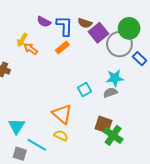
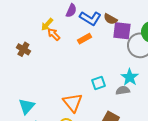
purple semicircle: (44, 22) -> (71, 11), turned -104
blue L-shape: (65, 26) -> (90, 18), turned 110
purple square: (99, 33) -> (122, 31), turned 36
cyan star: (115, 78) -> (130, 77), turned 30

